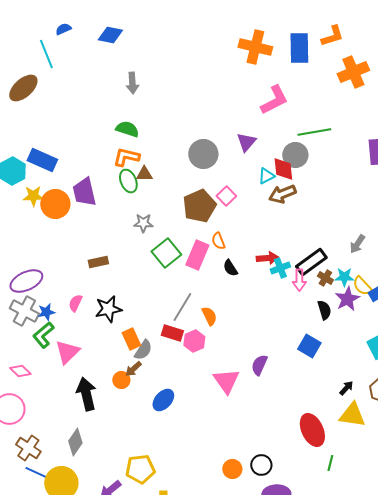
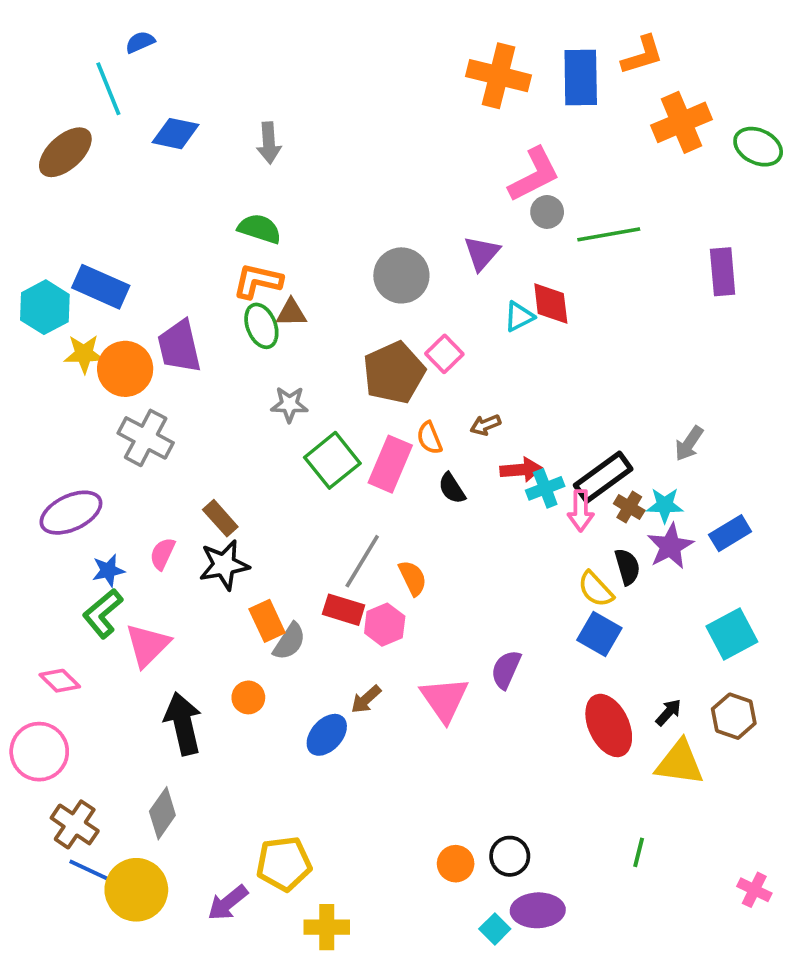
blue diamond: (110, 35) -> (176, 134), moved
gray circle: (295, 155) -> (547, 212), moved, size x0.7
brown arrow: (282, 194) -> (485, 425), moved, size x0.6
brown rectangle: (98, 262) -> (220, 518), moved, turned 60
yellow semicircle: (362, 286) -> (596, 589), moved
gray cross: (24, 311) -> (146, 438), moved
brown arrow: (133, 369) -> (366, 699), moved
red ellipse: (312, 430) -> (609, 725), moved

